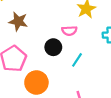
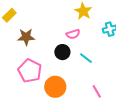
cyan line: (77, 60) -> (86, 58), turned -72

